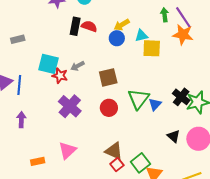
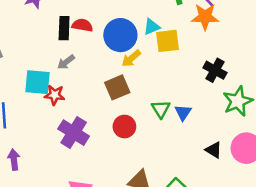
yellow arrow: (122, 25) -> (131, 58), moved
blue circle: (117, 38) -> (120, 35), size x1.6
gray arrow: (77, 66) -> (66, 62), moved
black cross: (181, 97) -> (215, 70), moved
green triangle: (138, 99) -> (161, 109), size x0.7

